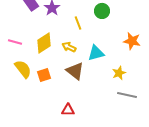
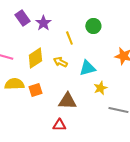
yellow semicircle: (23, 69) -> (14, 84), turned -54
brown triangle: (75, 71) -> (67, 101), moved, turned -36
yellow star: (119, 73) -> (100, 88), moved

